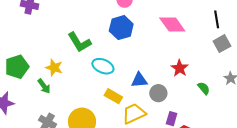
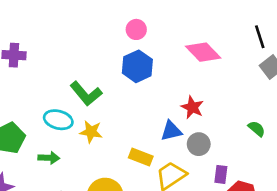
cyan ellipse: (103, 66) -> (58, 120), moved
yellow star: (54, 68) -> (91, 132), moved
red star: (180, 68) -> (192, 107), moved
green arrow: (44, 86) -> (49, 158), turned -42

